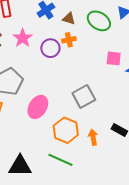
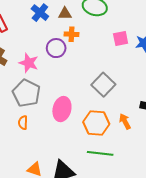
pink star: (23, 38) -> (29, 63), moved
orange cross: (69, 40) -> (71, 34), turned 32

